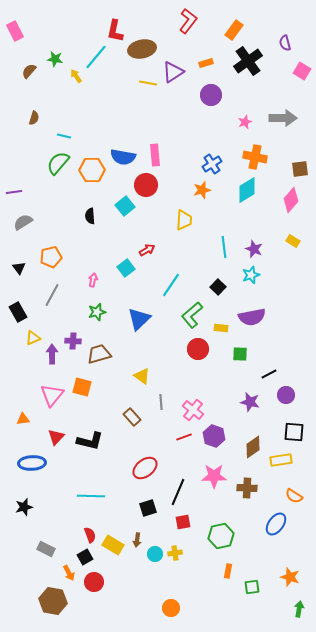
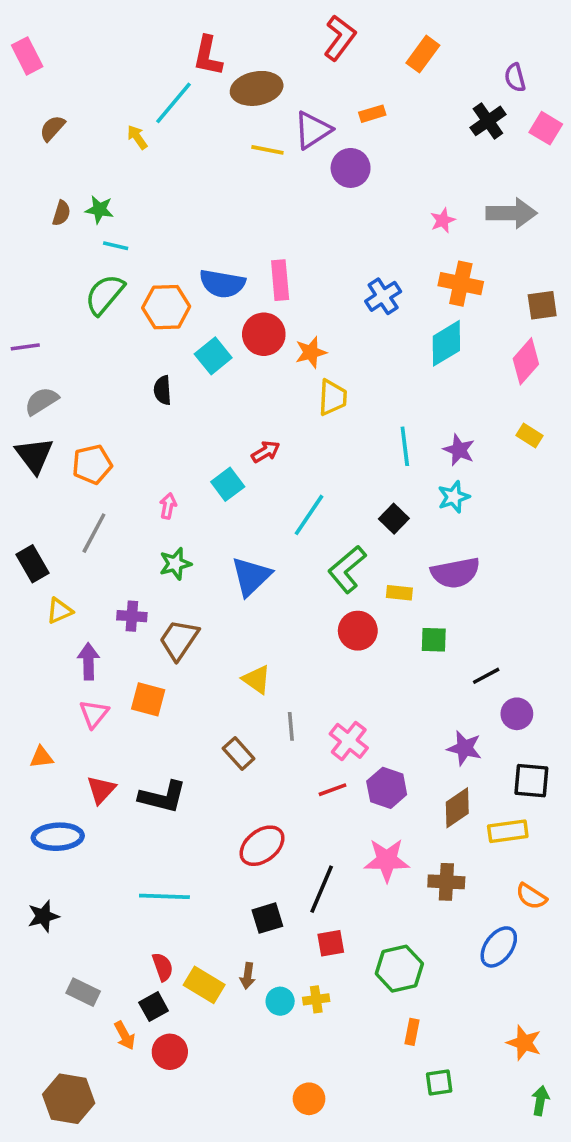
green star: (55, 59) -> (99, 210), moved
black cross: (248, 61) -> (488, 121), moved, size x0.7
purple circle: (211, 95) -> (351, 168), moved
orange star: (202, 190) -> (311, 352), moved
cyan square: (125, 206) -> (213, 356), moved
black triangle: (19, 268) -> (34, 455), moved, size x1.6
purple arrow: (52, 354) -> (88, 661), moved
brown trapezoid: (99, 354) -> (179, 640), turned -40
pink triangle: (52, 395) -> (94, 714), size x0.7
purple star: (250, 402) -> (464, 748), moved
green square: (252, 587) -> (439, 1082), moved
brown hexagon: (53, 601) -> (69, 1099), moved

